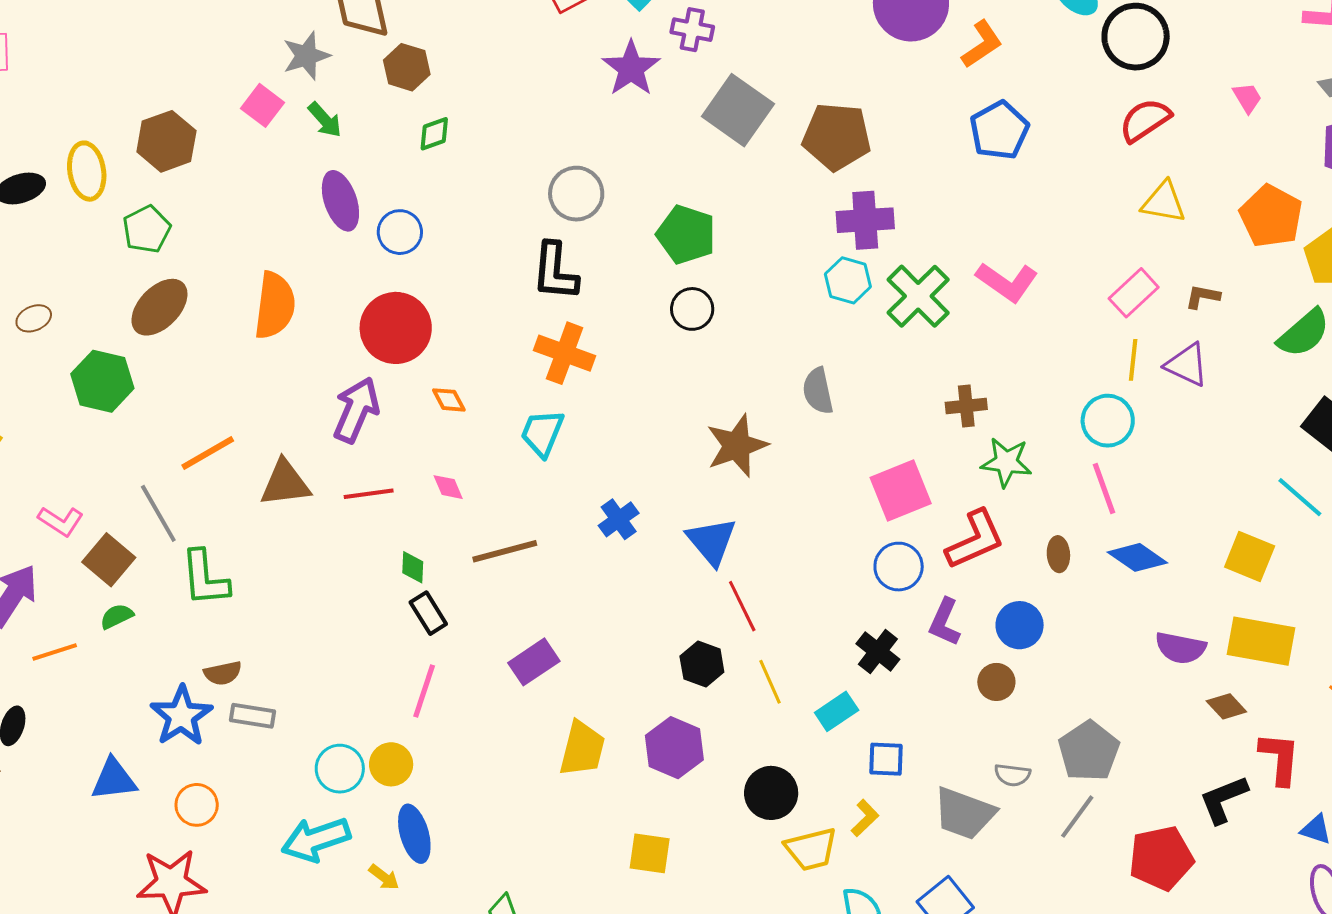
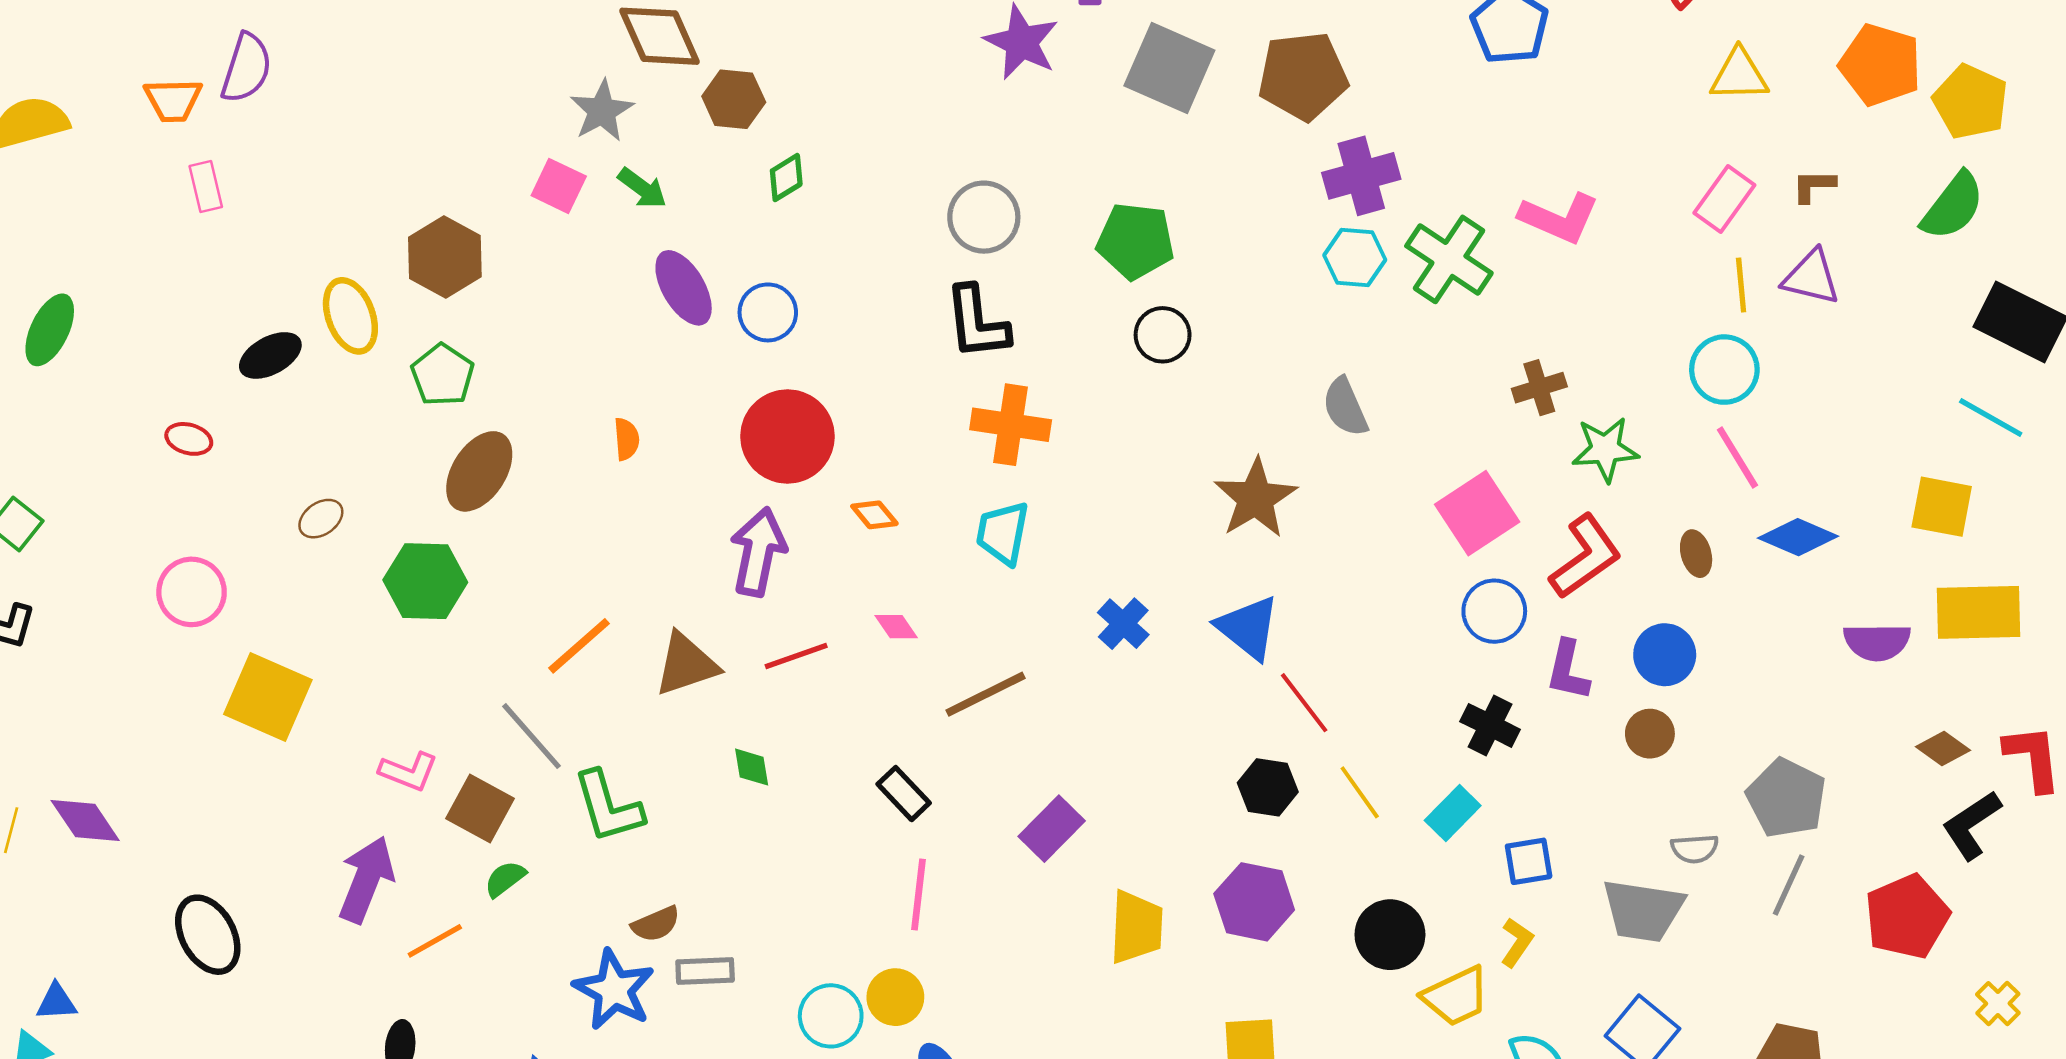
orange semicircle: (275, 305) -> (627, 439), size x0.5
green diamond: (413, 567) -> (752, 767), moved
brown diamond: (1226, 706) -> (1943, 749), moved

